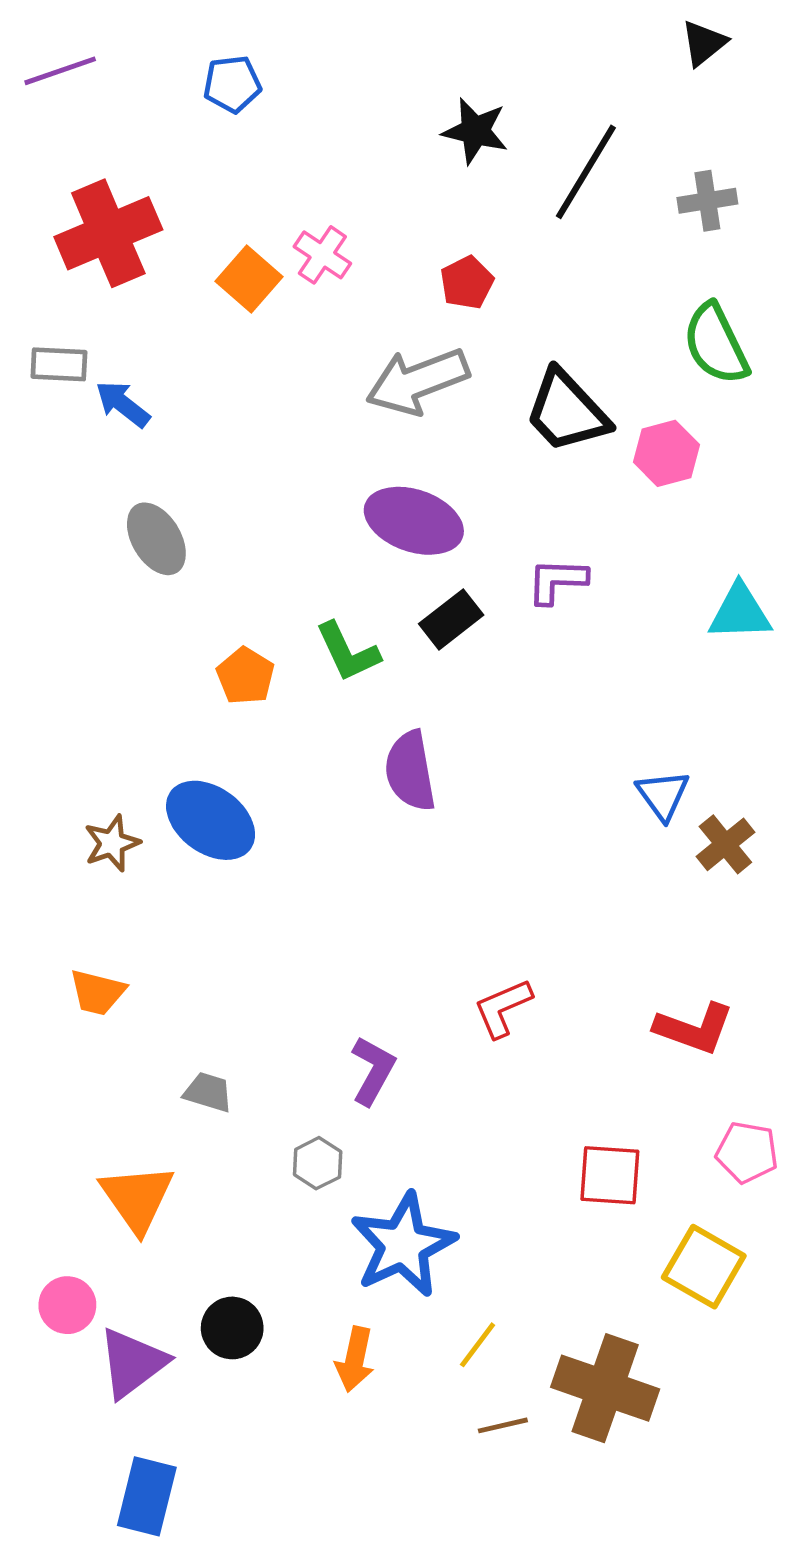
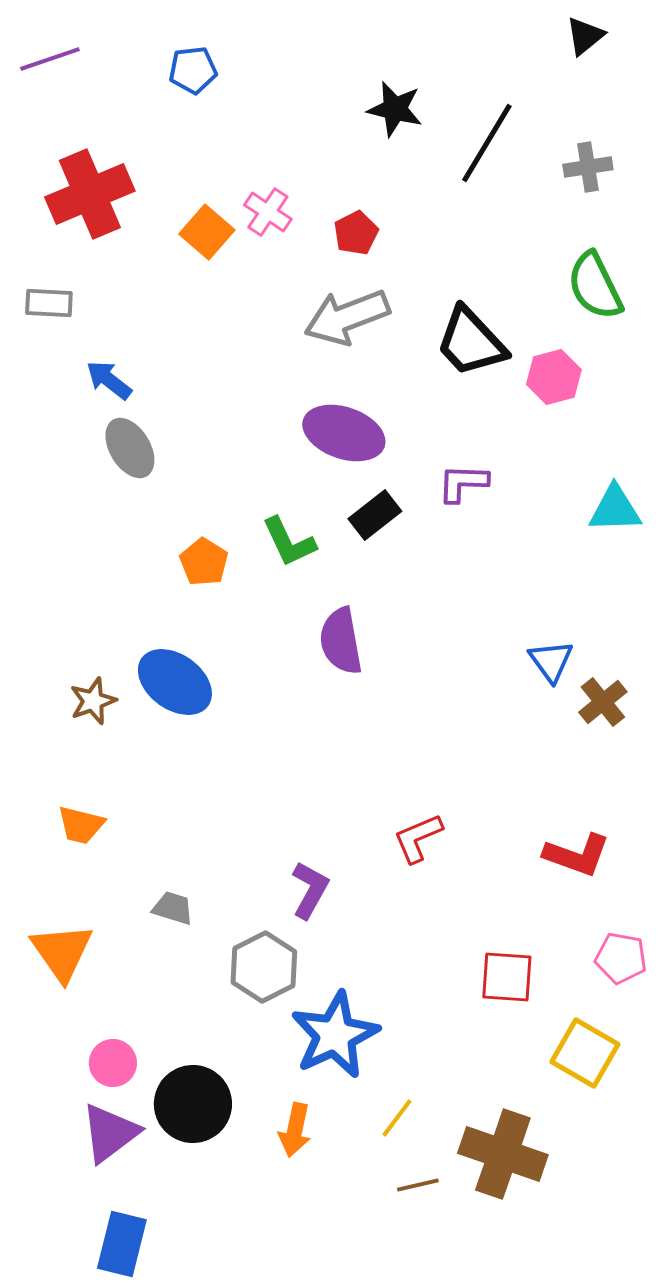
red pentagon: (467, 283) -> (356, 233), moved
blue arrow: (123, 404) -> (109, 380), moved
gray hexagon: (318, 1163) -> (264, 967), size x1.6
orange triangle: (137, 1198) -> (62, 952), moved
pink circle: (67, 1305) -> (113, 1063), moved
black circle: (232, 1328) -> (193, 1104), size x1.5

